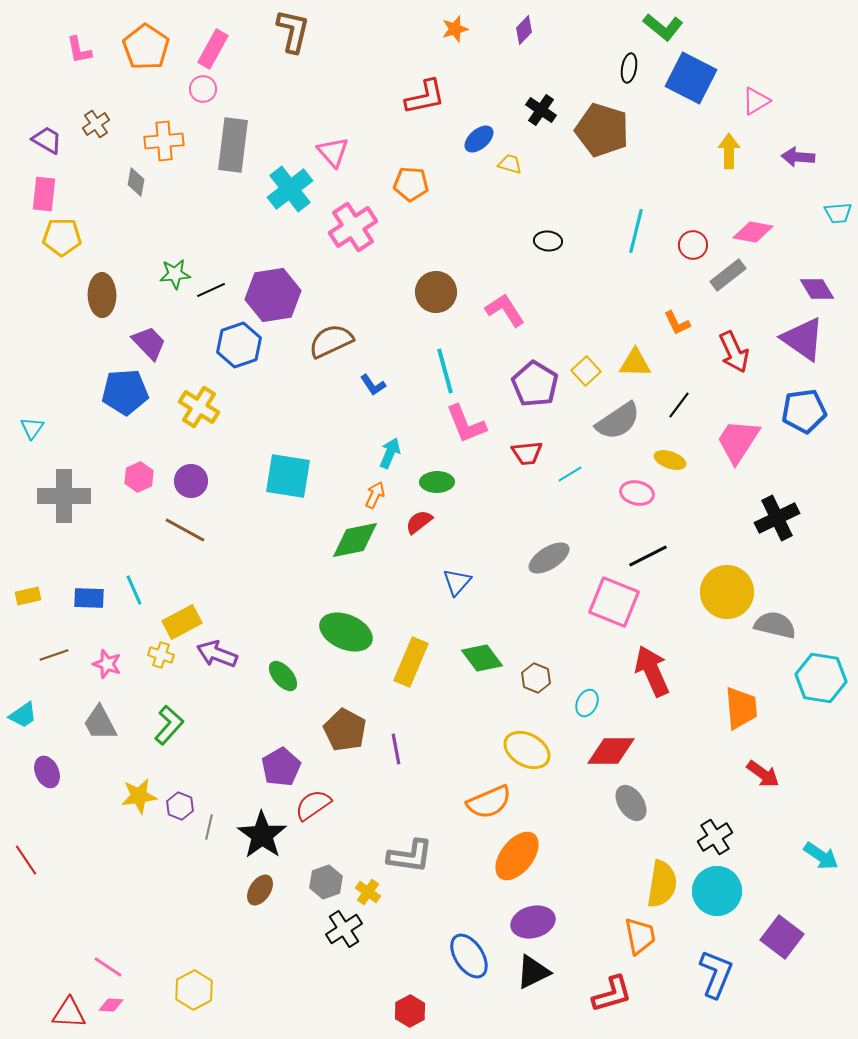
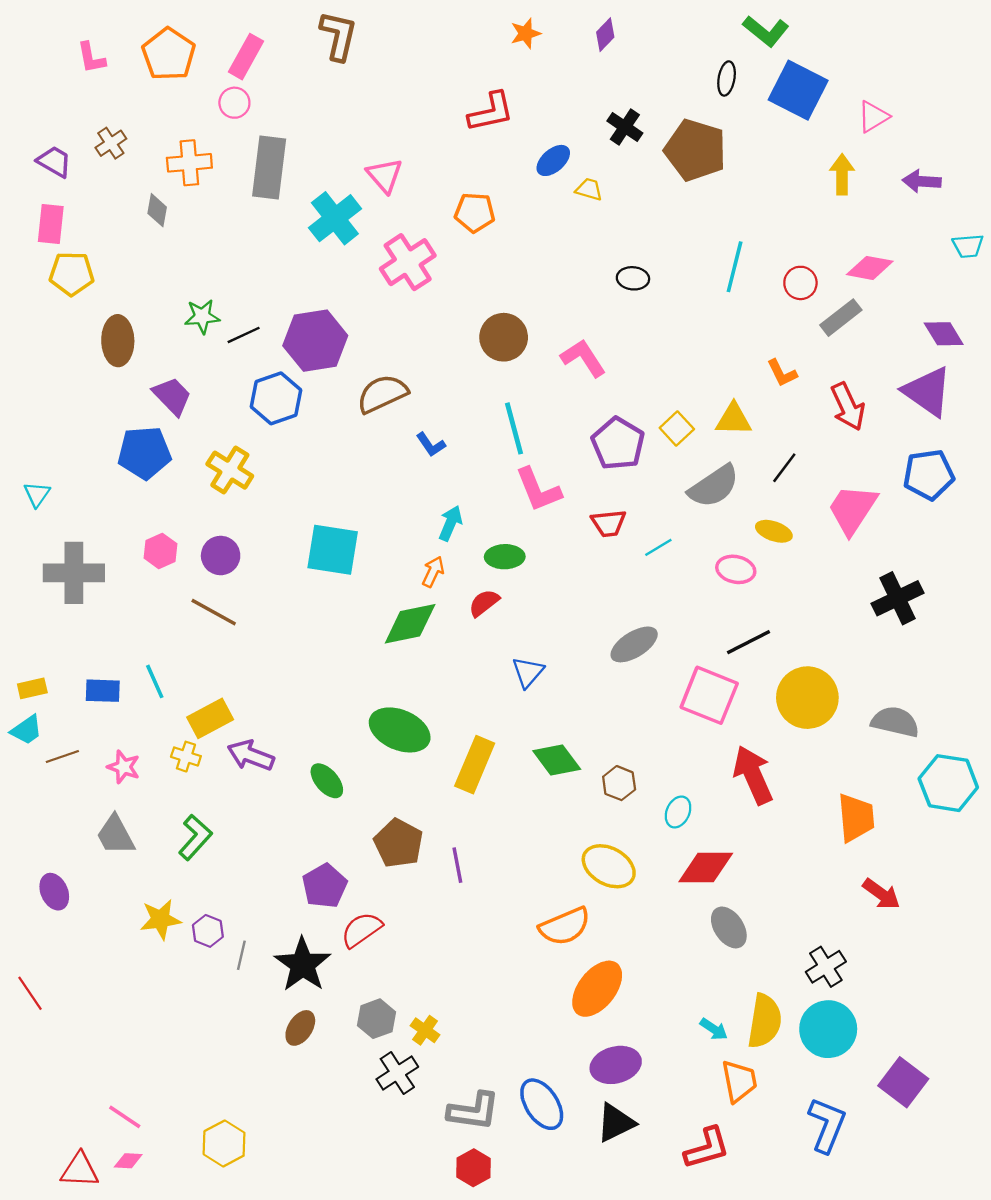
yellow circle: (727, 592) -> (807, 698), moved
cyan trapezoid: (23, 715) -> (27, 730), moved
gray L-shape: (410, 856) -> (474, 1111), moved
cyan arrow: (821, 856) -> (714, 1029), moved, size x0.7

